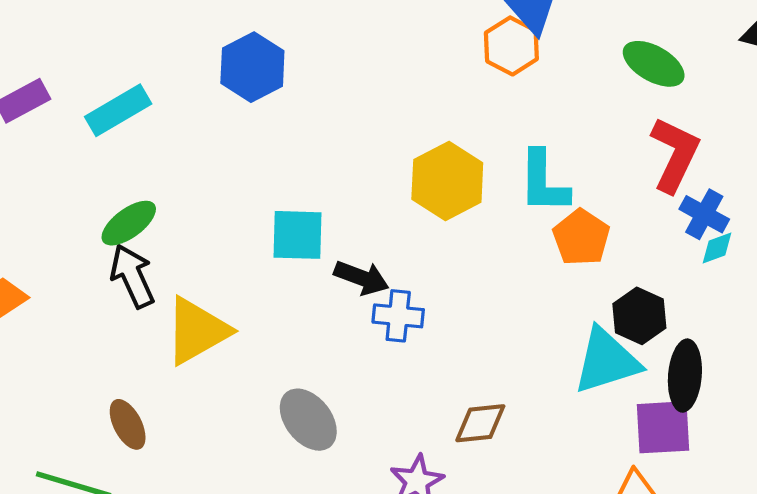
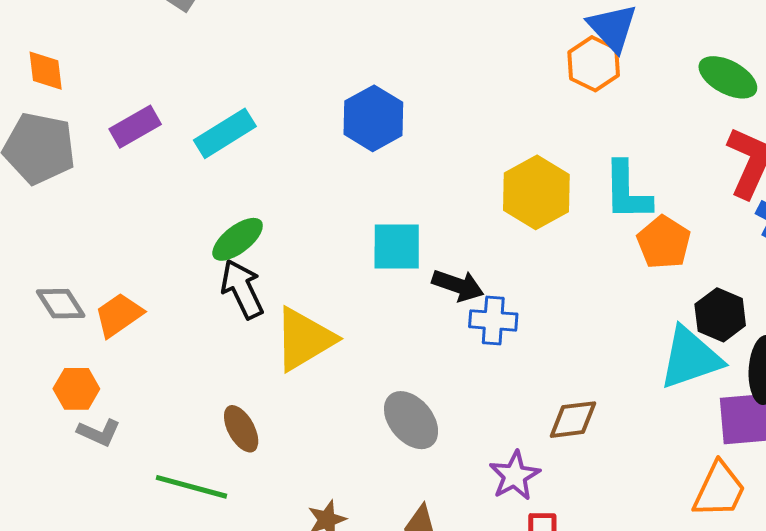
blue hexagon: (252, 67) -> (373, 118), moved

